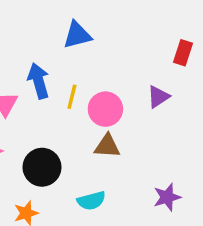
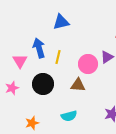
pink circle: (105, 109) -> (88, 64), moved
black circle: (42, 167) -> (43, 84), moved

